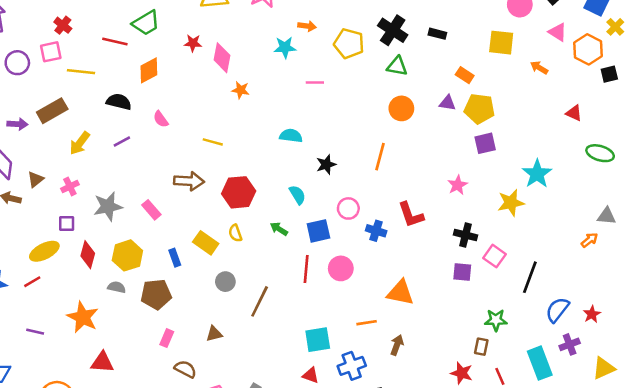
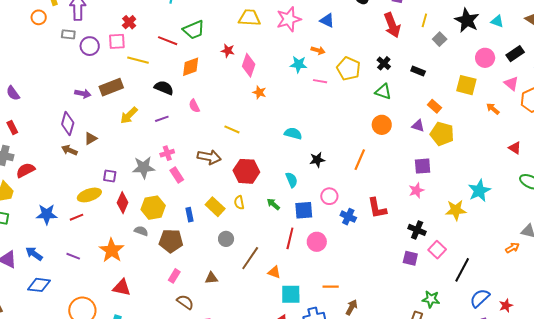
black cross: (393, 30) -> (384, 63), size x0.6
pink line: (315, 82) -> (320, 81), moved
purple square: (485, 143) -> (423, 166), moved
pink cross: (70, 187) -> (167, 153), moved
orange triangle: (400, 293) -> (274, 272), moved, size x0.6

